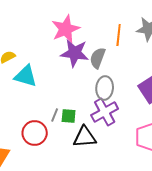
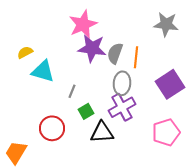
orange line: (119, 35) -> (136, 57), moved
gray line: (55, 115) -> (72, 91), moved
green square: (69, 116) -> (86, 111), turned -35

